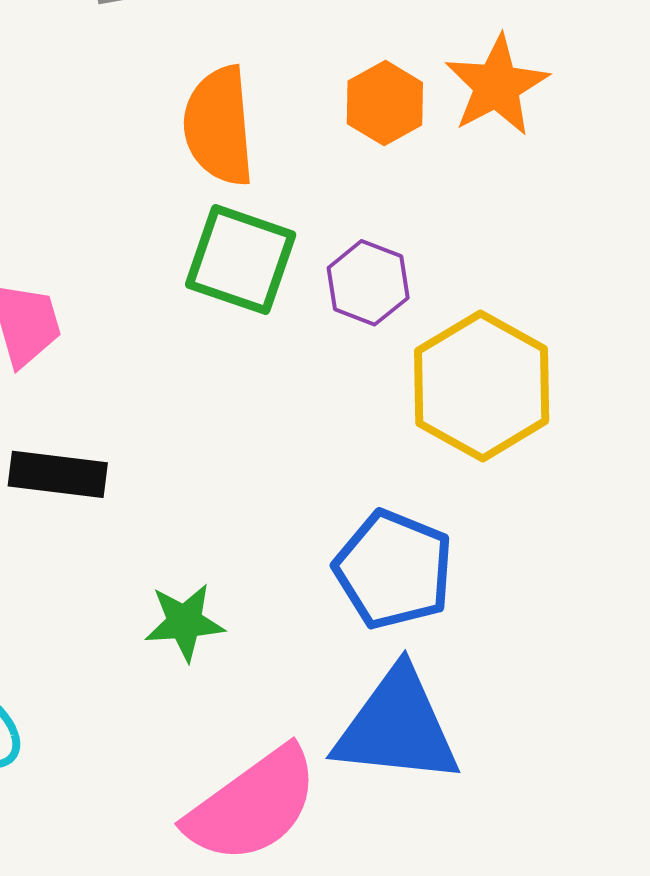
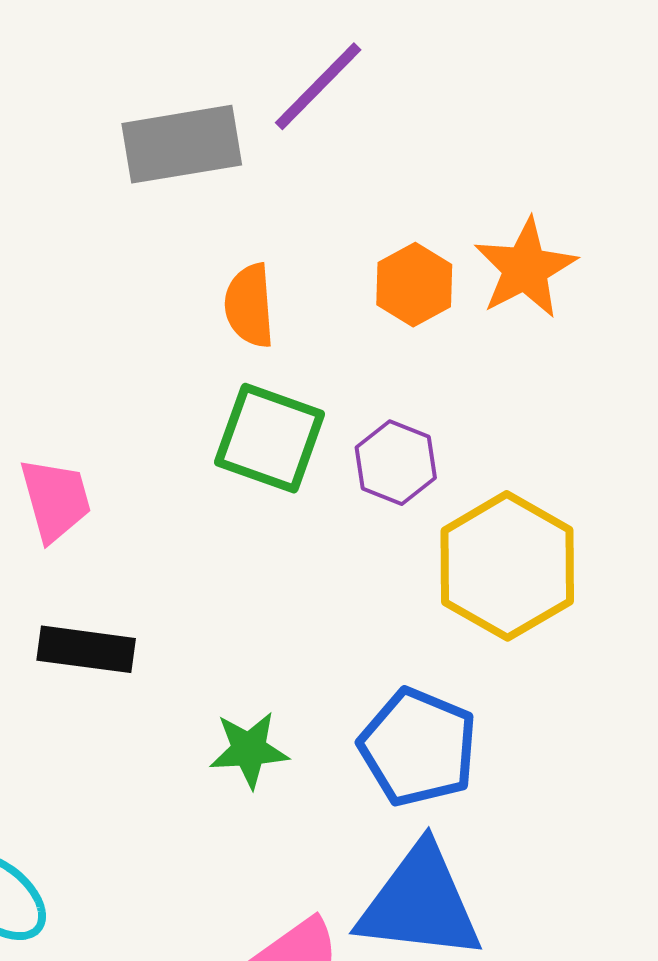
orange semicircle: (219, 126) -> (249, 306), size x0.7
green star: (185, 622) -> (249, 750), moved

